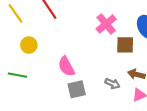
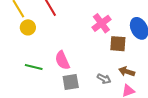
yellow circle: (29, 45) -> (28, 27), moved
green line: (17, 75) -> (34, 67), moved

